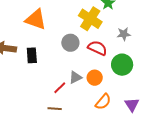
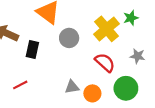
gray circle: (70, 43) -> (69, 38), moved
red line: (60, 88) -> (20, 85), moved

